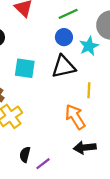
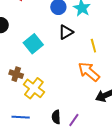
black triangle: (64, 67) -> (66, 32), size x0.7
cyan square: (25, 68) -> (33, 44), turned -30

